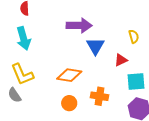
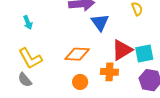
cyan arrow: (24, 38) -> (28, 22), size x0.6
red triangle: (121, 60) -> (122, 50), moved, size x1.6

